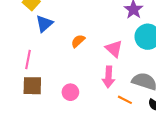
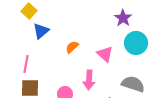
pink arrow: (108, 77) -> (89, 80), moved

